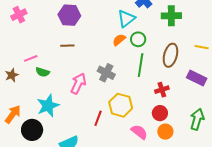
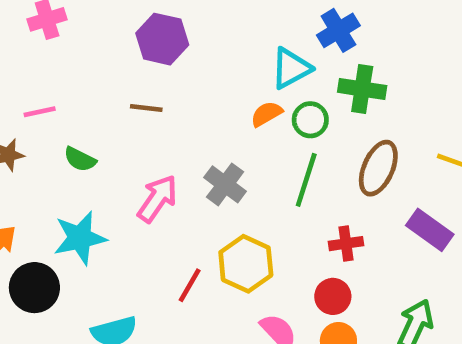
green cross: (171, 16) -> (362, 89), moved
pink line: (31, 58) -> (40, 112), moved

